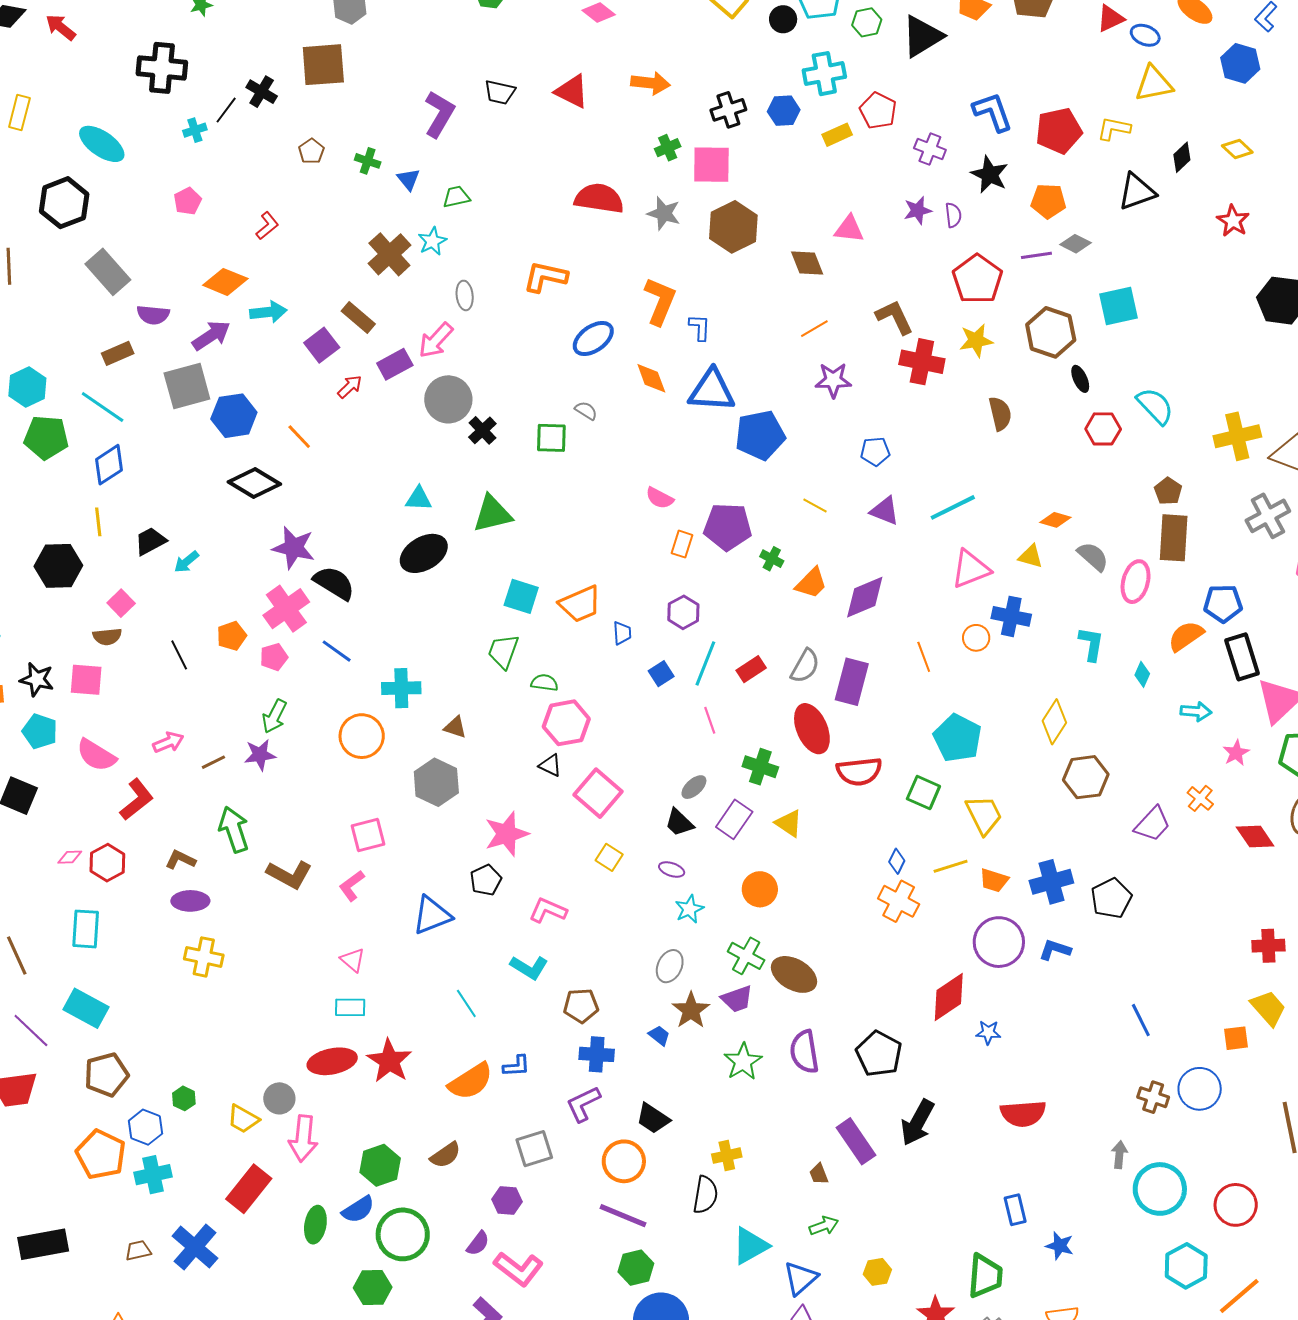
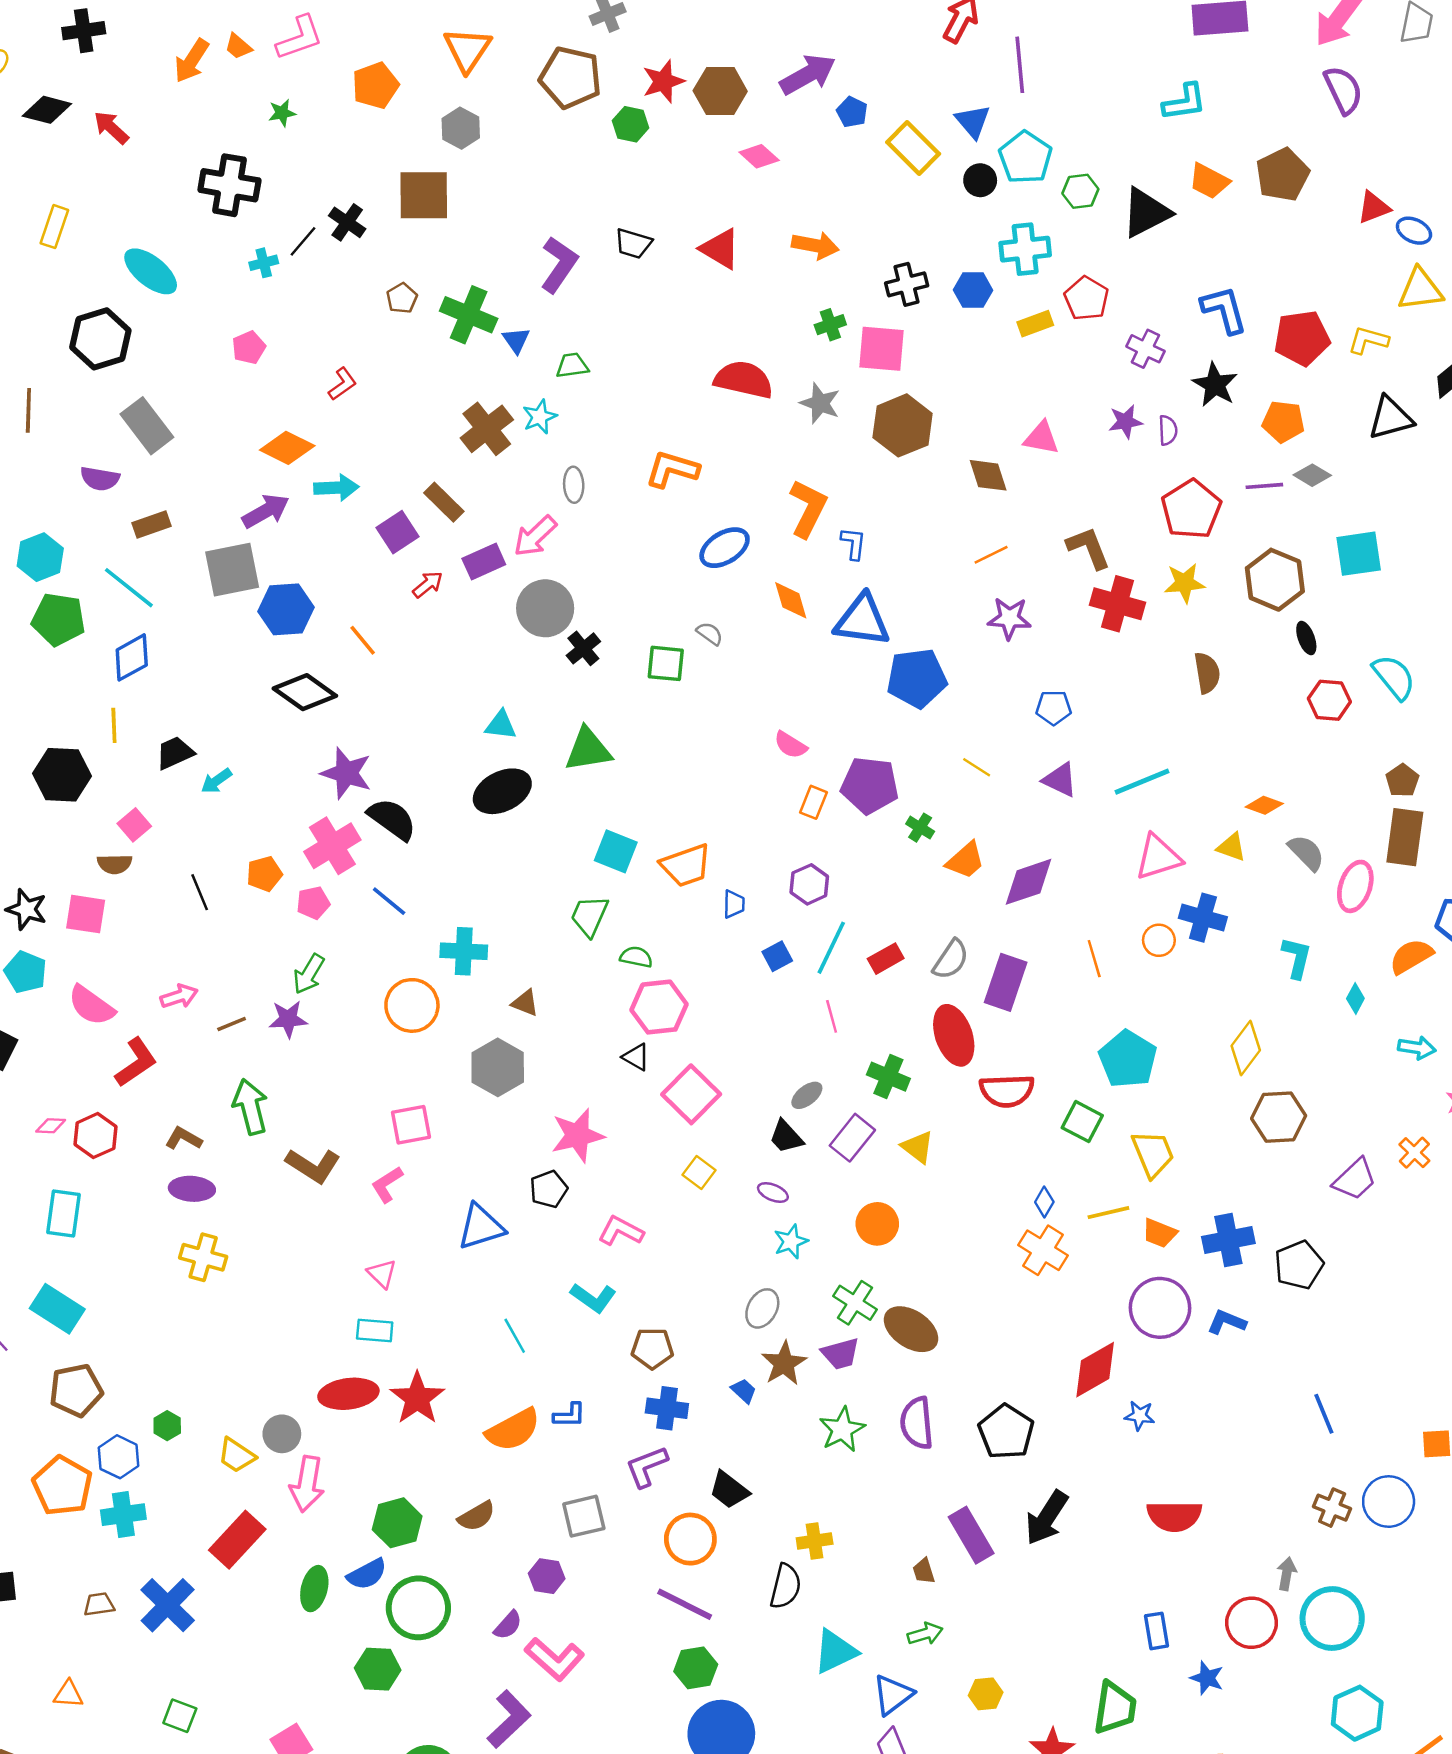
green cross: (368, 161) -> (469, 315), size x1.8
purple semicircle: (153, 315) -> (100, 479), moved
red circle: (1236, 1205) -> (1252, 1623), moved

